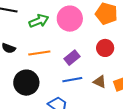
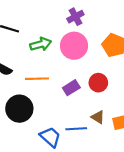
red circle: (105, 48) -> (98, 83), moved
blue line: (72, 80) -> (76, 129), moved

